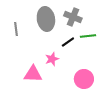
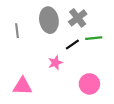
gray cross: (73, 17) -> (78, 18), turned 30
pink triangle: (33, 74) -> (22, 86), moved

